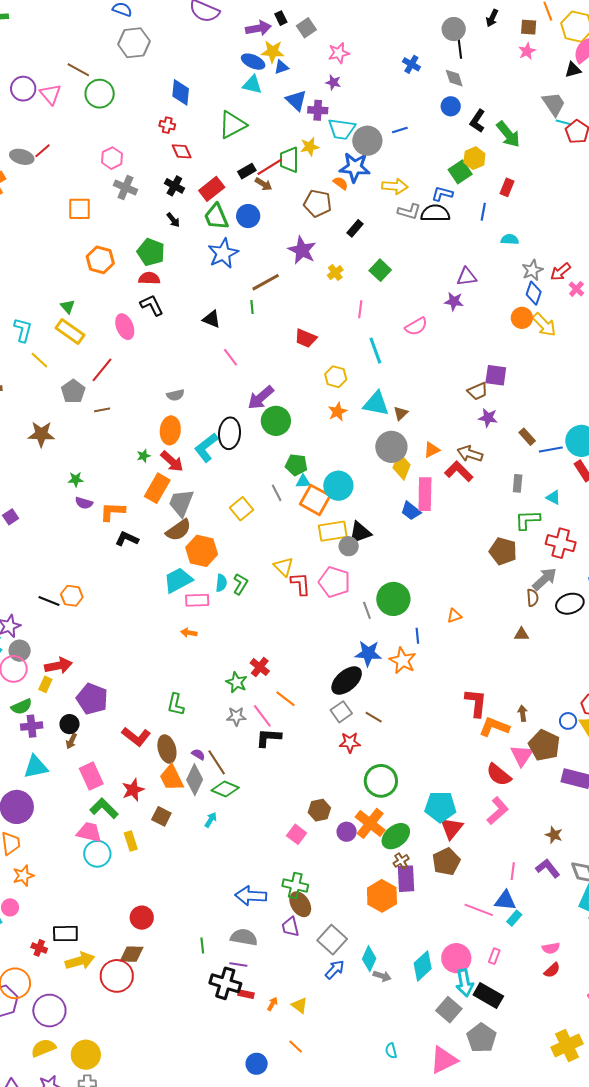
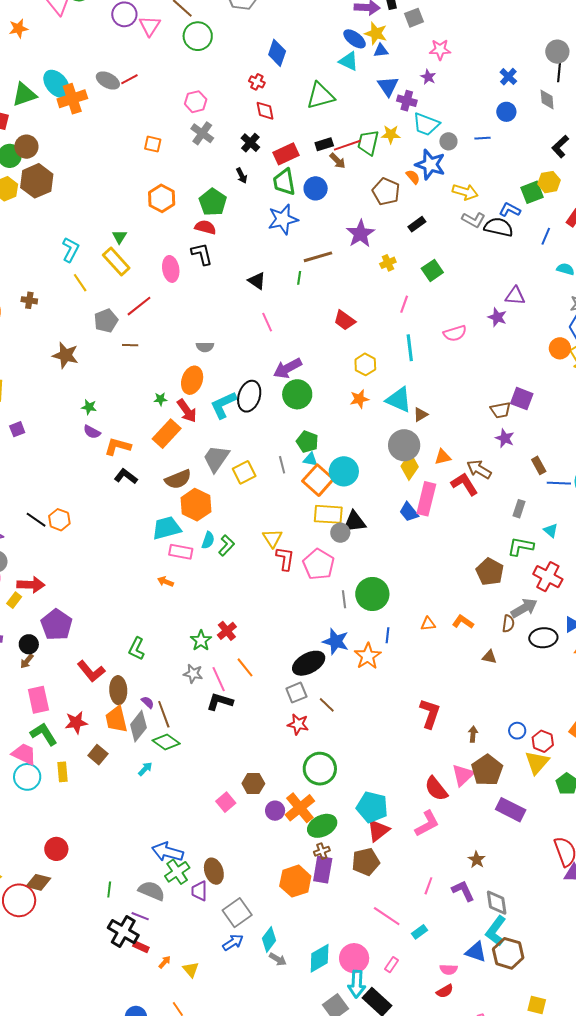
blue circle: (451, 106) -> (506, 112), moved
gray circle: (367, 141) -> (448, 141), size x0.6
orange square: (80, 209) -> (153, 144), size x0.7
gray trapezoid: (181, 503) -> (216, 458), moved
blue circle: (568, 721) -> (517, 731), moved
orange L-shape: (494, 727) -> (463, 622), moved, size x0.7
green cross: (295, 885) -> (177, 872), moved, turned 30
blue triangle: (505, 901) -> (476, 952), moved

